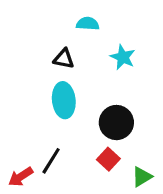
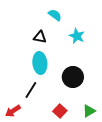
cyan semicircle: (88, 24) -> (55, 15), turned 32
red square: (108, 159) -> (60, 111), moved
black line: (51, 161) -> (31, 90), moved

